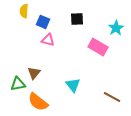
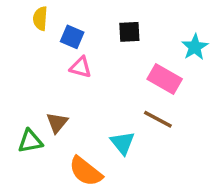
brown line: (112, 97) -> (158, 119), moved
orange semicircle: (38, 102) -> (86, 171), moved

